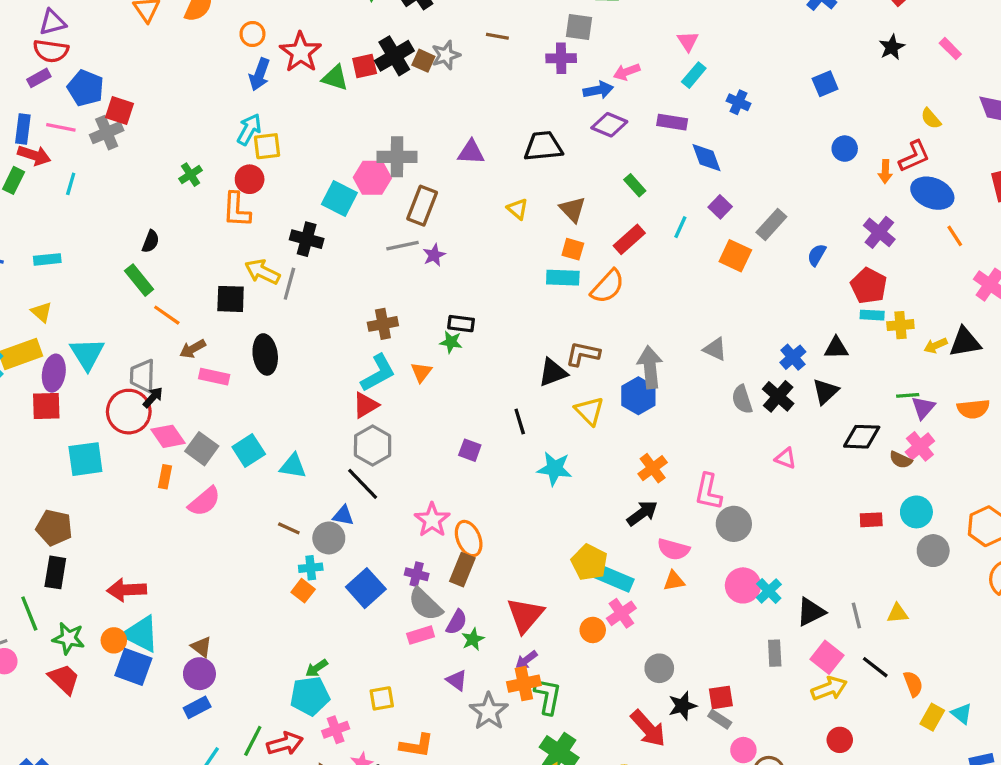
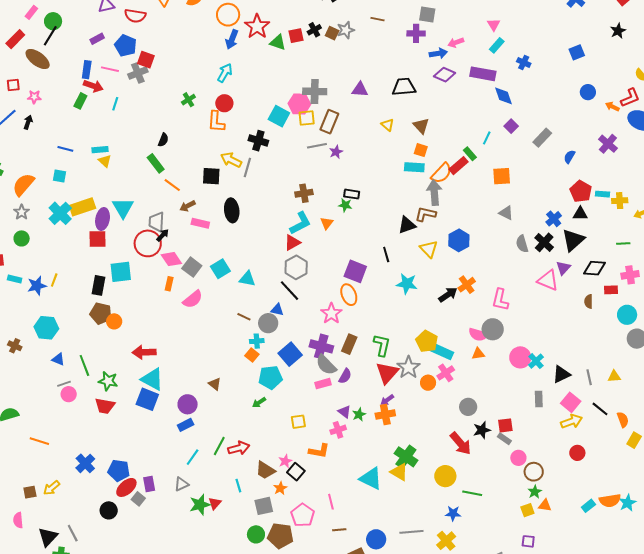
orange circle: (252, 34) -> (228, 15), size x1.5
red semicircle: (51, 51) -> (135, 16), moved
black cross: (394, 56) -> (314, 30), size x0.6
purple rectangle: (672, 122) -> (483, 74), size x1.4
yellow square: (267, 146) -> (307, 118), moved
orange arrow: (885, 171) -> (612, 107), turned 112
green rectangle: (635, 185) -> (470, 154), moved
red rectangle: (629, 239) -> (459, 166), moved
orange square: (735, 256) -> (502, 176), moved, turned -30
red pentagon: (869, 286) -> (581, 191), moved
yellow triangle: (42, 312) -> (105, 161), moved
gray arrow: (650, 367) -> (434, 193), moved
black triangle: (826, 391) -> (573, 240), size x1.4
purple triangle: (923, 408) -> (563, 268), moved
pink cross: (920, 446) -> (630, 275), turned 30
purple square: (470, 450) -> (355, 271), size x1.6
pink triangle: (786, 458) -> (548, 280), size x1.6
brown semicircle: (901, 460) -> (589, 301), moved, turned 64
black arrow: (642, 513) -> (448, 295), moved
red rectangle: (871, 520) -> (611, 290), moved
gray circle: (734, 524) -> (493, 329), moved
orange ellipse: (469, 539) -> (349, 295), moved
black rectangle: (55, 572) -> (99, 285), moved
purple cross: (417, 574) -> (321, 346), size x1.6
green star: (473, 639) -> (359, 414), moved
orange circle: (114, 640) -> (114, 321), moved
brown triangle: (201, 647) -> (215, 384), moved
red trapezoid: (64, 679) -> (105, 406), turned 145
cyan pentagon: (310, 696) -> (270, 377), moved
green L-shape: (548, 696) -> (382, 345), moved
gray star: (489, 711) -> (408, 367), moved
pink cross: (336, 730) -> (338, 430), moved

